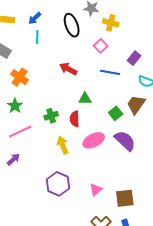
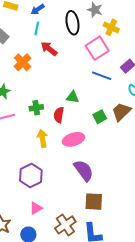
pink square: (101, 46) -> (97, 48), size x1.6
red arrow: (68, 69) -> (49, 49), moved
orange cross: (20, 77) -> (23, 62), moved
purple semicircle: (125, 141) -> (84, 170), moved
pink triangle: (96, 190) -> (36, 208), moved

